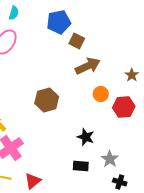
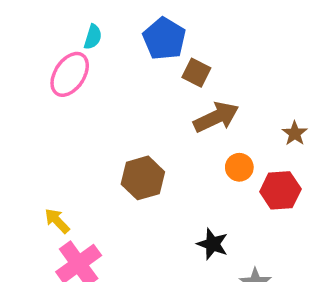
cyan semicircle: (14, 13) -> (93, 37), moved
blue pentagon: (59, 22) -> (164, 39), turned -30

